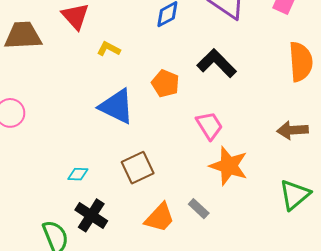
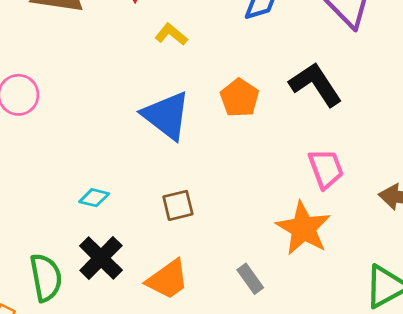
pink trapezoid: (209, 126) -> (326, 169), moved
brown square: (138, 168) -> (178, 205), size x0.7
orange trapezoid: (160, 218) -> (168, 279), moved

